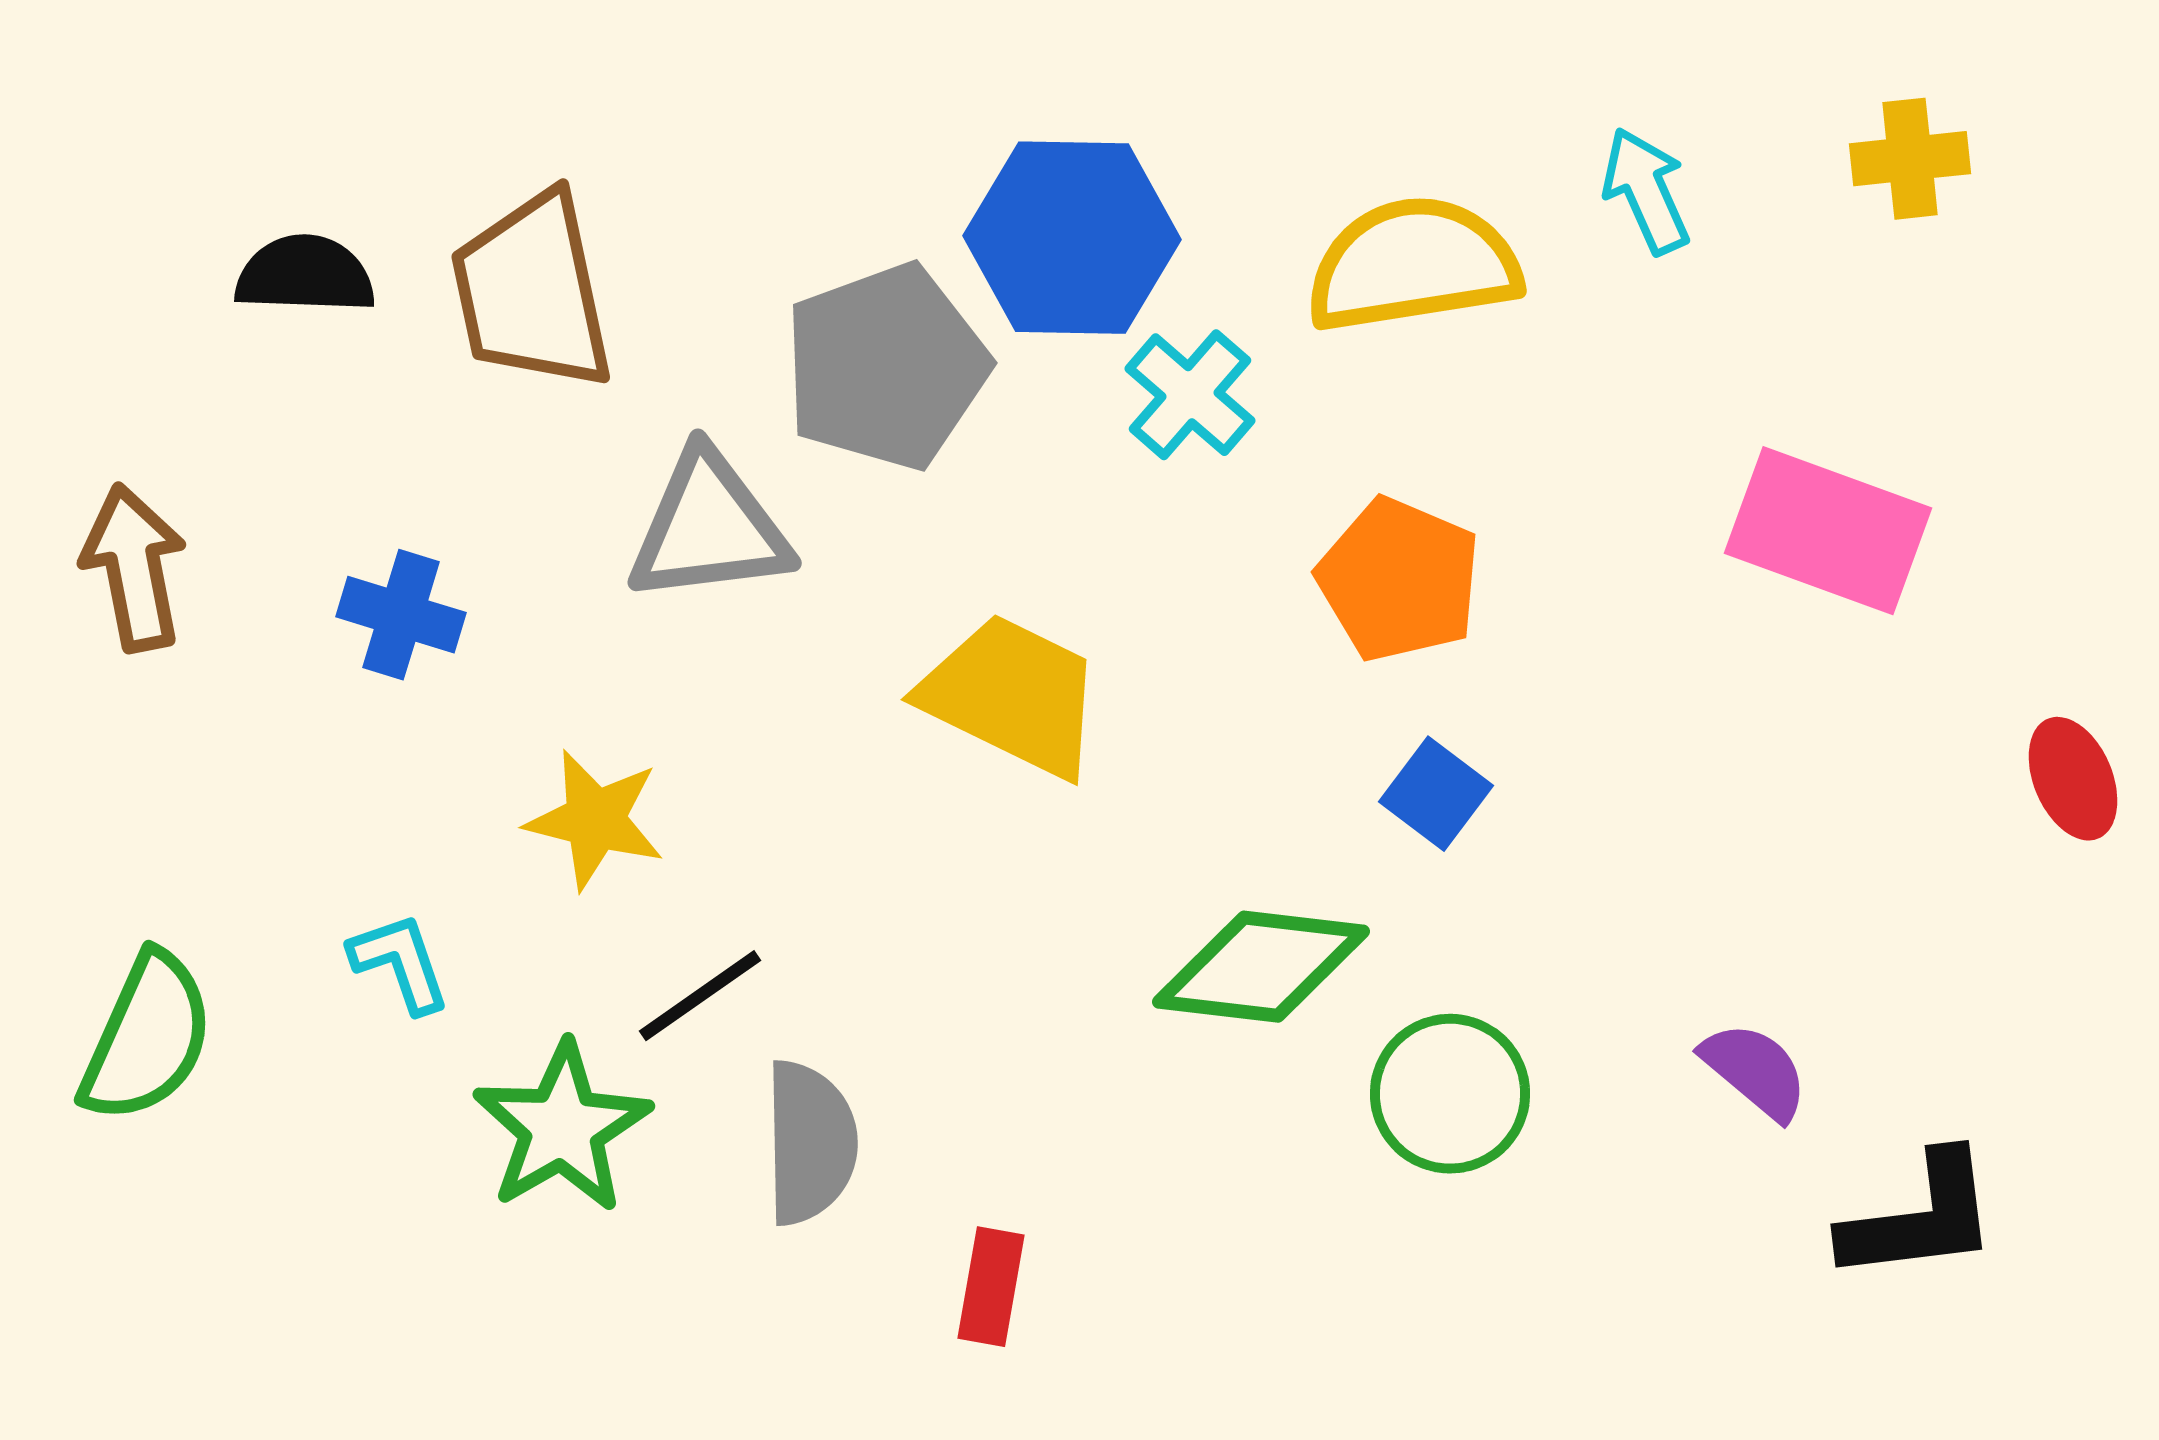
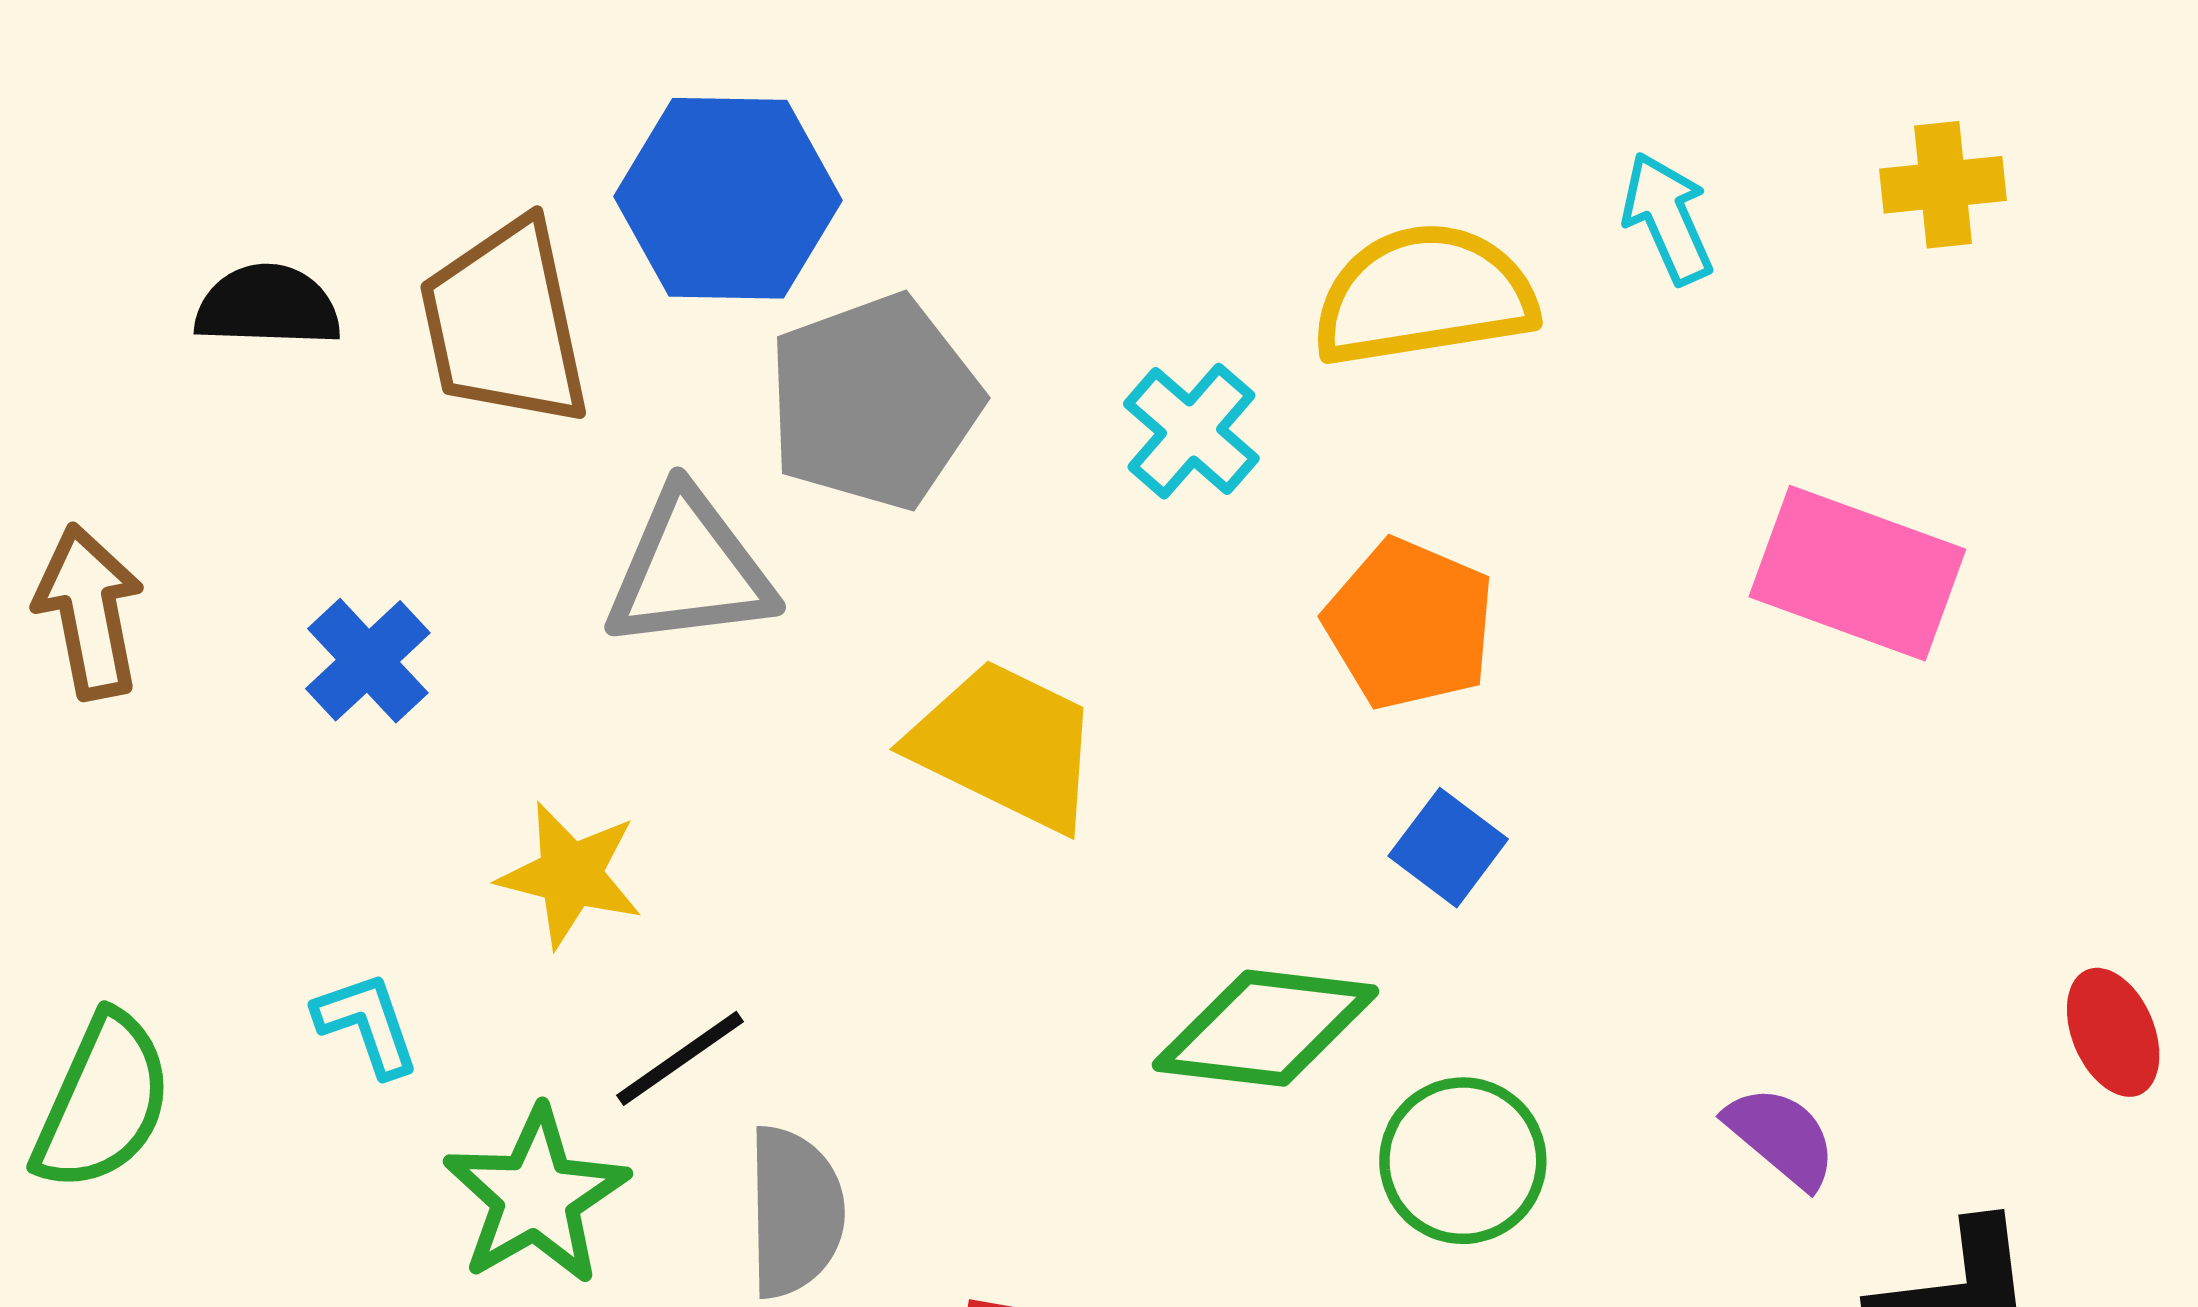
blue hexagon: (1072, 238) -> (728, 198), moved
blue cross: (401, 615) -> (368, 661), turned 30
red ellipse: (2073, 779) -> (2113, 1032), moved

